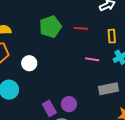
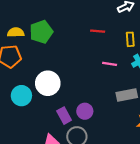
green pentagon: (50, 27) -> (41, 32), moved
white circle: (29, 63) -> (48, 83), moved, size x1.5

